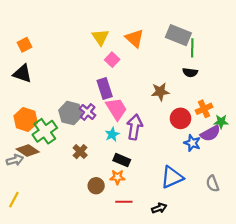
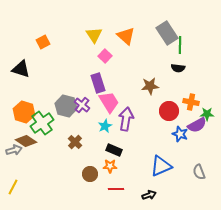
gray rectangle: (178, 35) -> (167, 33), turned 35
orange square: (25, 45) -> (43, 42), moved
orange cross: (204, 109) -> (191, 102), turned 35

